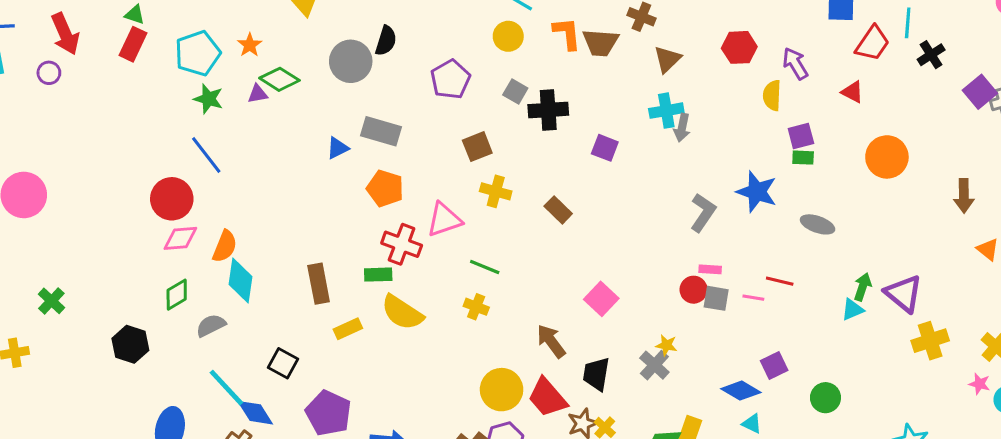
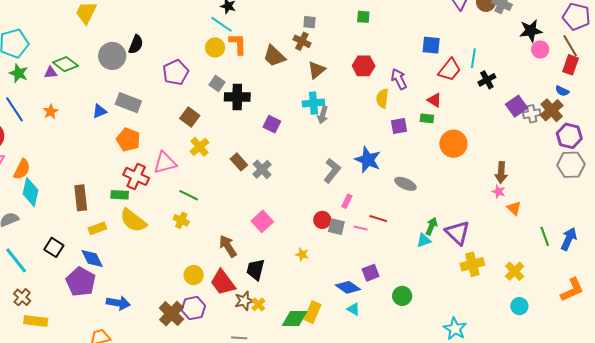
orange L-shape: (567, 34) -> (238, 44), moved
brown trapezoid: (601, 43) -> (274, 56), turned 35
orange star: (250, 45) -> (51, 111), moved
brown square: (477, 147) -> (190, 117), turned -36
green rectangle: (803, 158) -> (427, 118), moved
yellow cross: (496, 191) -> (199, 147), turned 30
pink rectangle: (710, 269) -> (347, 201), moved, turned -72
gray cross: (654, 365) -> (262, 169), moved
pink star: (979, 384) -> (499, 192), moved
yellow circle: (502, 390) -> (194, 275), size x0.7
blue diamond: (255, 413) -> (92, 259), moved

